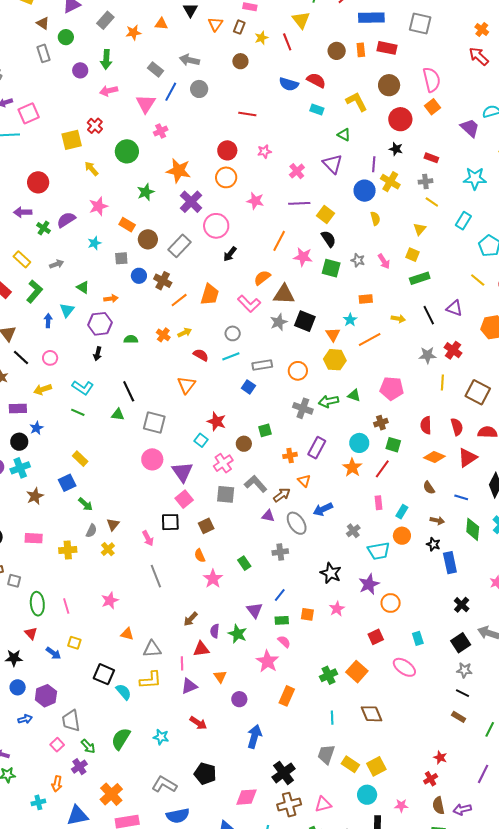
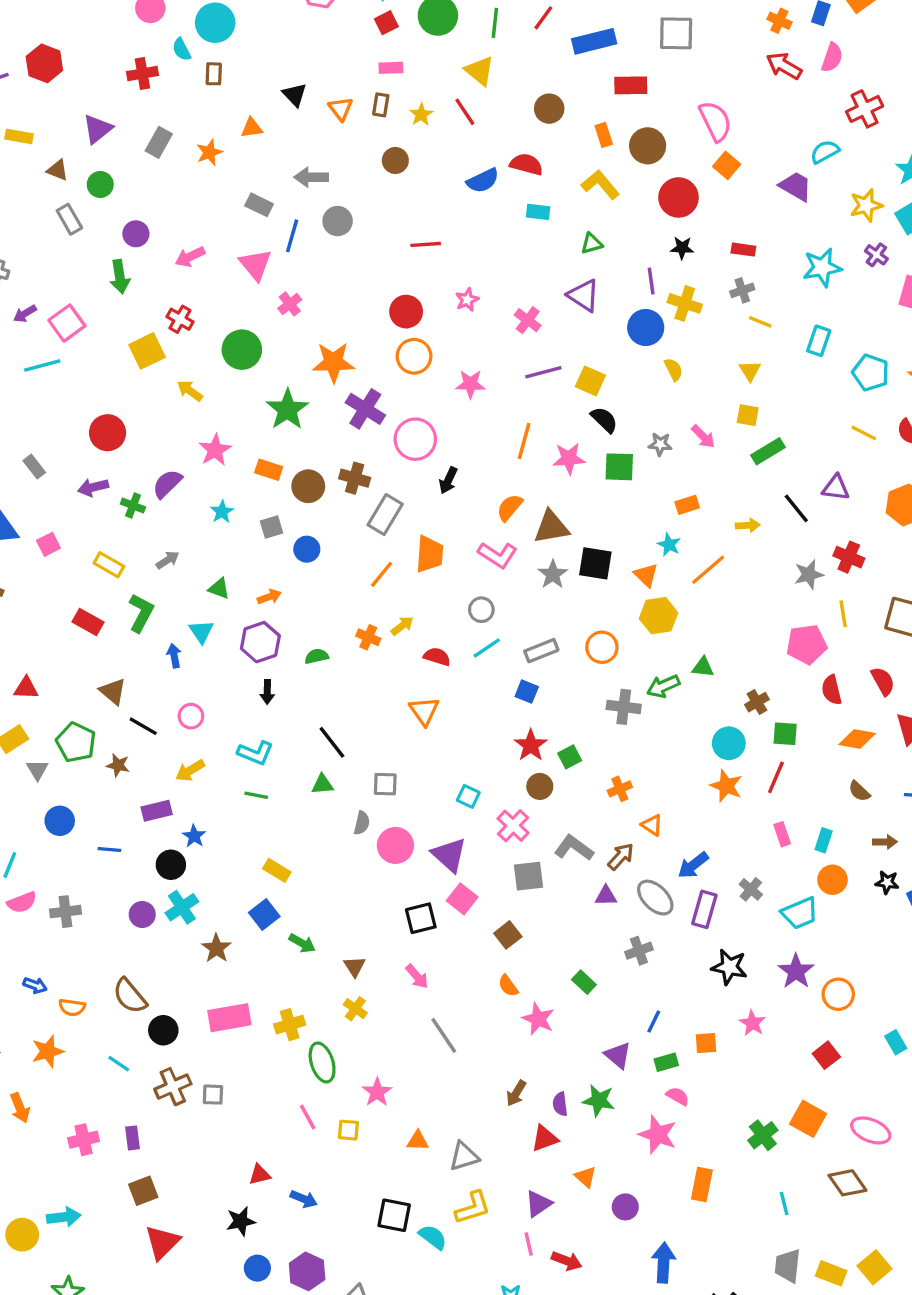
orange rectangle: (361, 50) -> (604, 135), moved
green arrow: (106, 59) -> (120, 277), moved
blue semicircle: (289, 84) -> (483, 181), turned -30
green triangle: (344, 135) -> (592, 243), turned -32
green star: (146, 192) -> (287, 409), size x1.4
gray rectangle: (179, 246) -> (385, 515), moved
brown cross: (163, 281) -> (355, 478), moved
pink pentagon: (392, 388) -> (807, 644), moved
red star: (217, 421) -> (531, 745), moved, turned 30
gray square: (154, 422) -> (385, 784), size x0.7
purple rectangle: (317, 448) -> (704, 909), moved
black square: (170, 522) -> (421, 918), moved
gray semicircle: (91, 531) -> (362, 823), moved
pink rectangle: (34, 538) -> (229, 1018), size x1.4
green ellipse: (37, 604) -> (322, 1062), moved
red triangle: (31, 633) -> (260, 1175), turned -48
yellow square: (74, 643) -> (348, 1130), moved
pink line: (182, 663) -> (529, 1244), moved
pink ellipse: (404, 667) -> (871, 1130), moved

